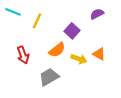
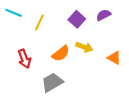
purple square: (72, 31) -> (77, 19), moved
orange triangle: (99, 54) -> (114, 58), moved
yellow arrow: (79, 59) -> (84, 47), moved

